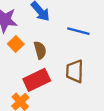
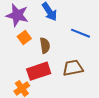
brown trapezoid: (75, 71) -> (73, 68), turned 70

